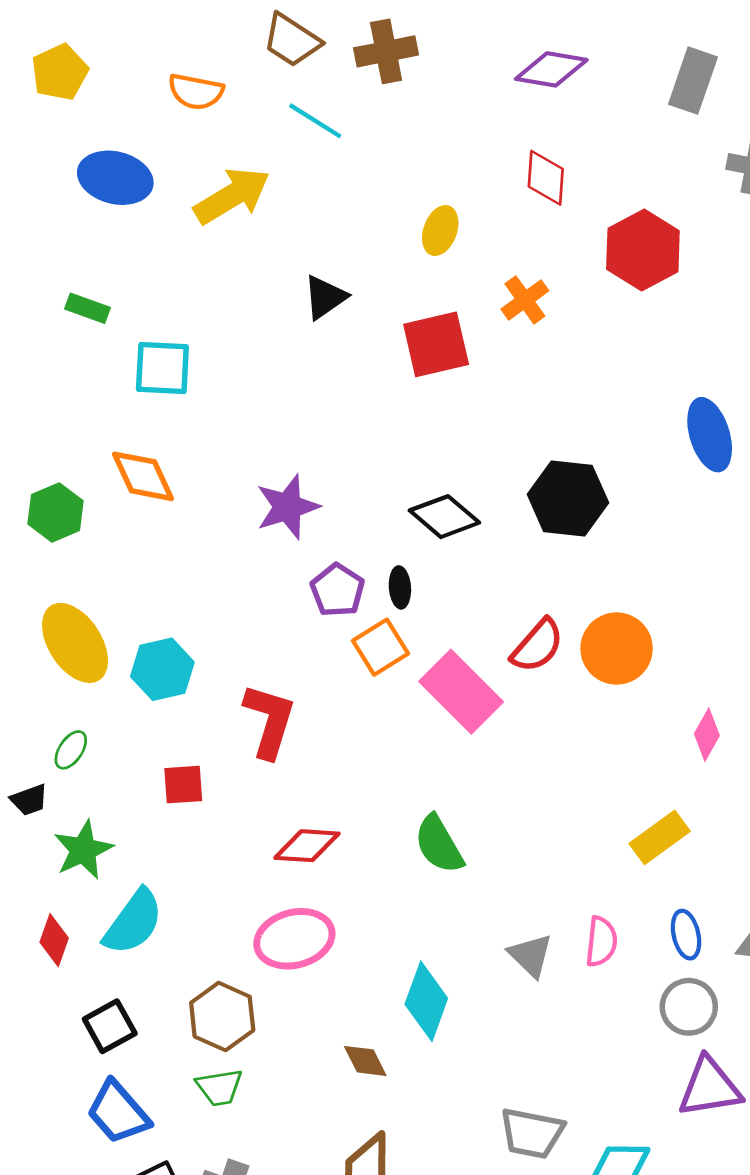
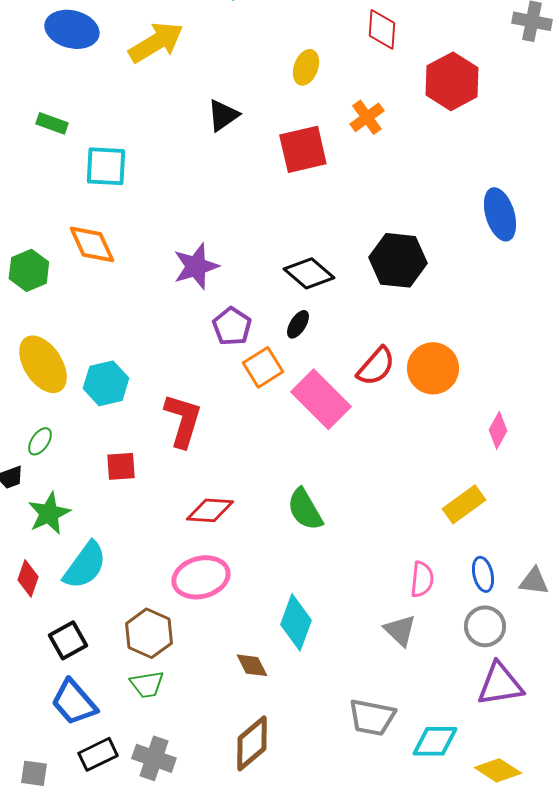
black ellipse: (400, 587) -> (298, 324), moved, turned 36
gray triangle: (530, 955) -> (400, 630), moved

